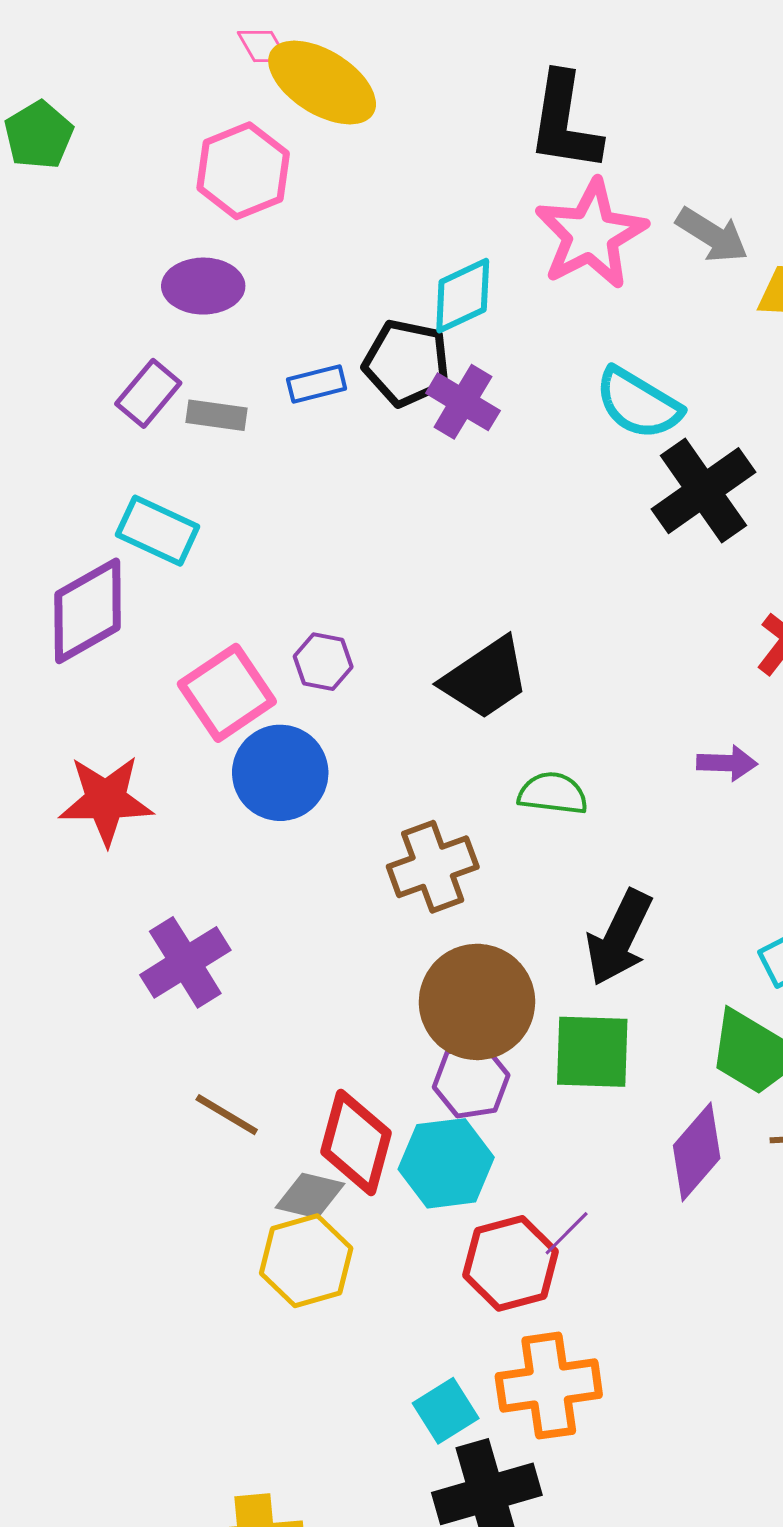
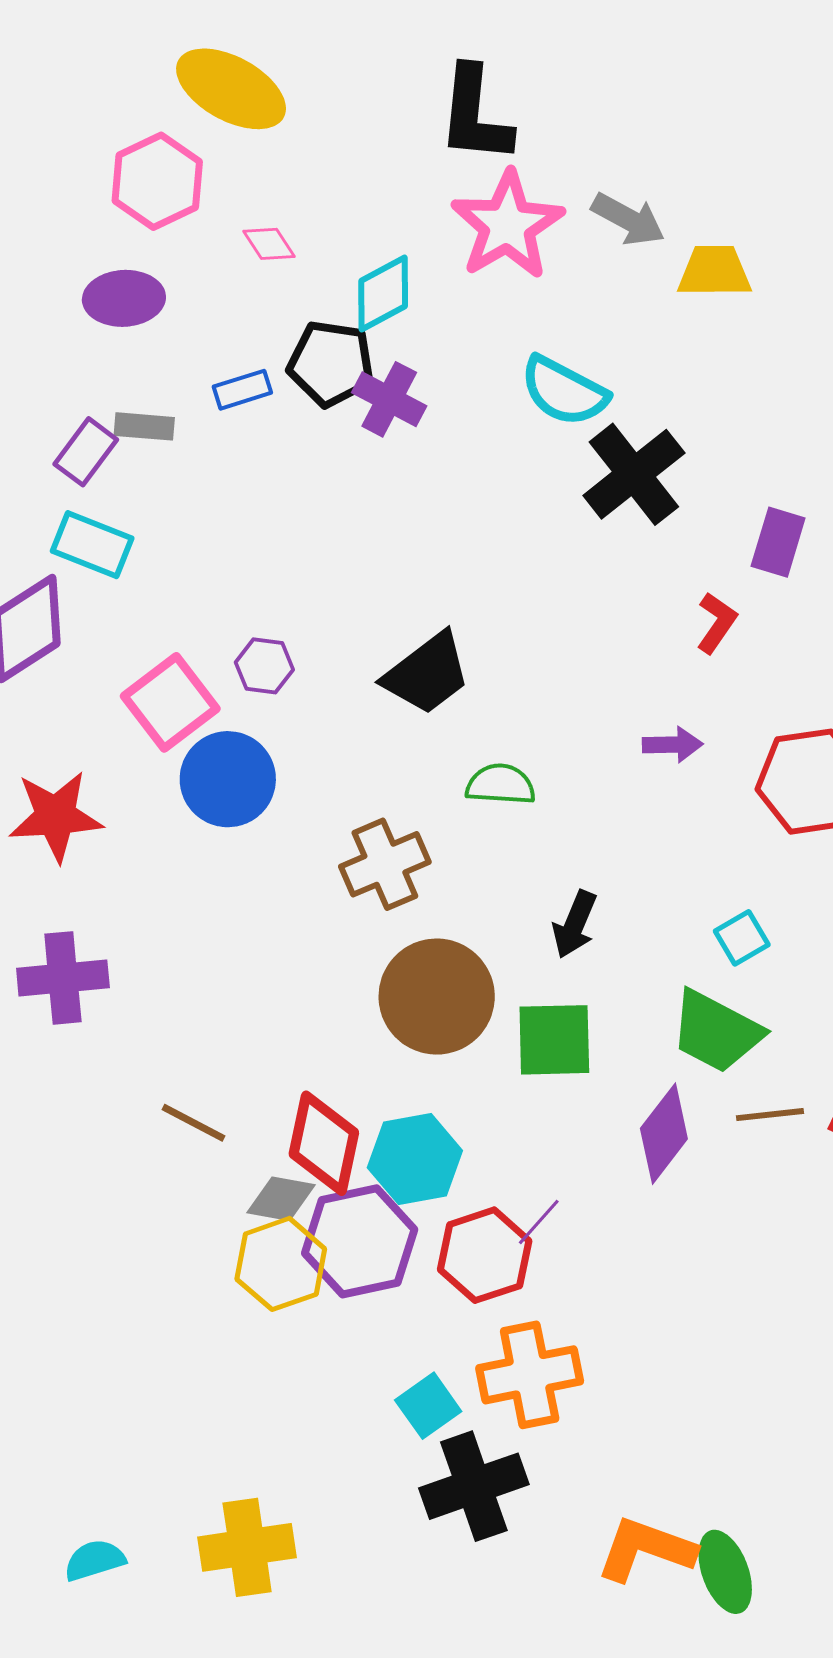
pink diamond: (263, 47) -> (269, 244), moved
purple rectangle: (148, 393) -> (86, 452), moved
black arrow: (619, 938) -> (575, 924), size x0.7
purple cross: (185, 962) -> (63, 978), moved, turned 30
purple hexagon: (471, 1081) -> (360, 1241), moved, size x1.5

